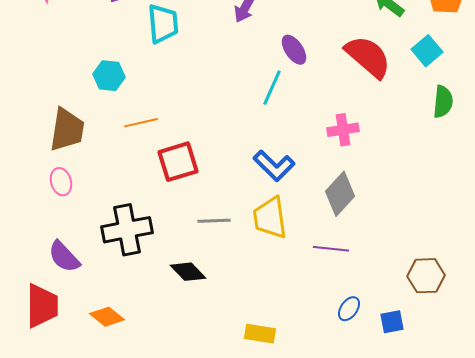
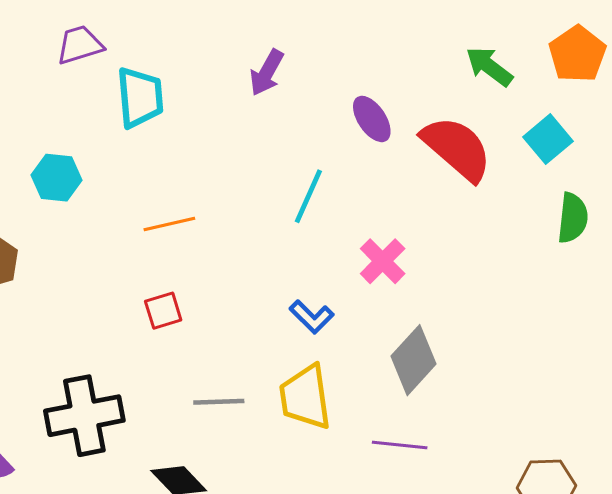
purple ellipse: (294, 50) -> (372, 119), moved
orange line: (141, 123) -> (169, 224), moved
pink cross: (343, 130) -> (383, 261), moved, turned -36
red square: (178, 162) -> (163, 311), size x0.6
blue L-shape: (274, 166) -> (312, 317), size x0.7

